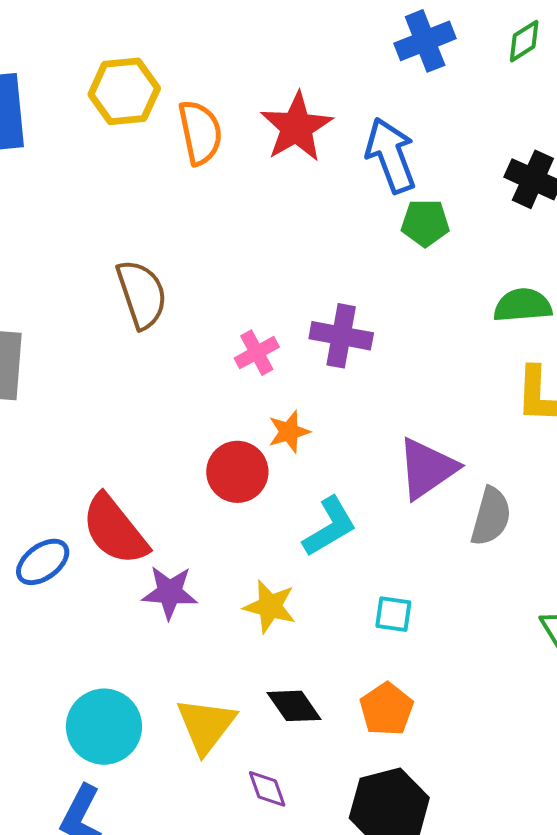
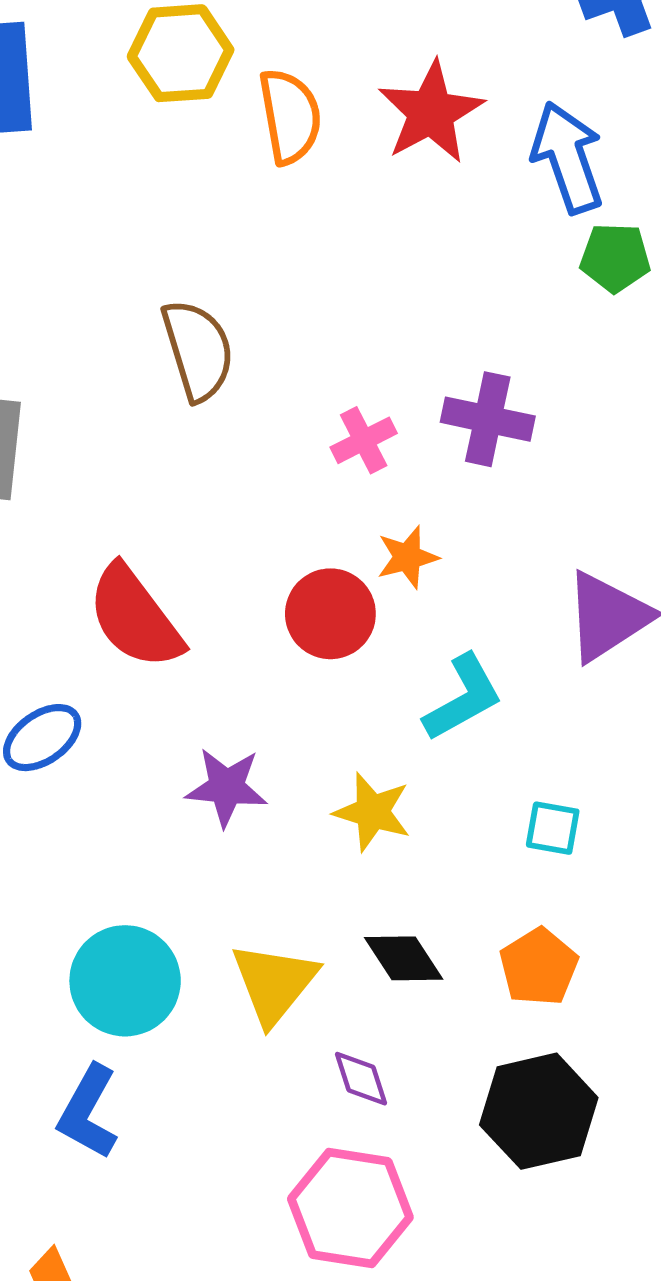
red semicircle: (115, 530) -> (135, 617), moved

